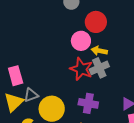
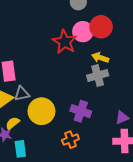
pink circle: (81, 41) -> (83, 32), moved
red star: (81, 69) -> (65, 42), moved

